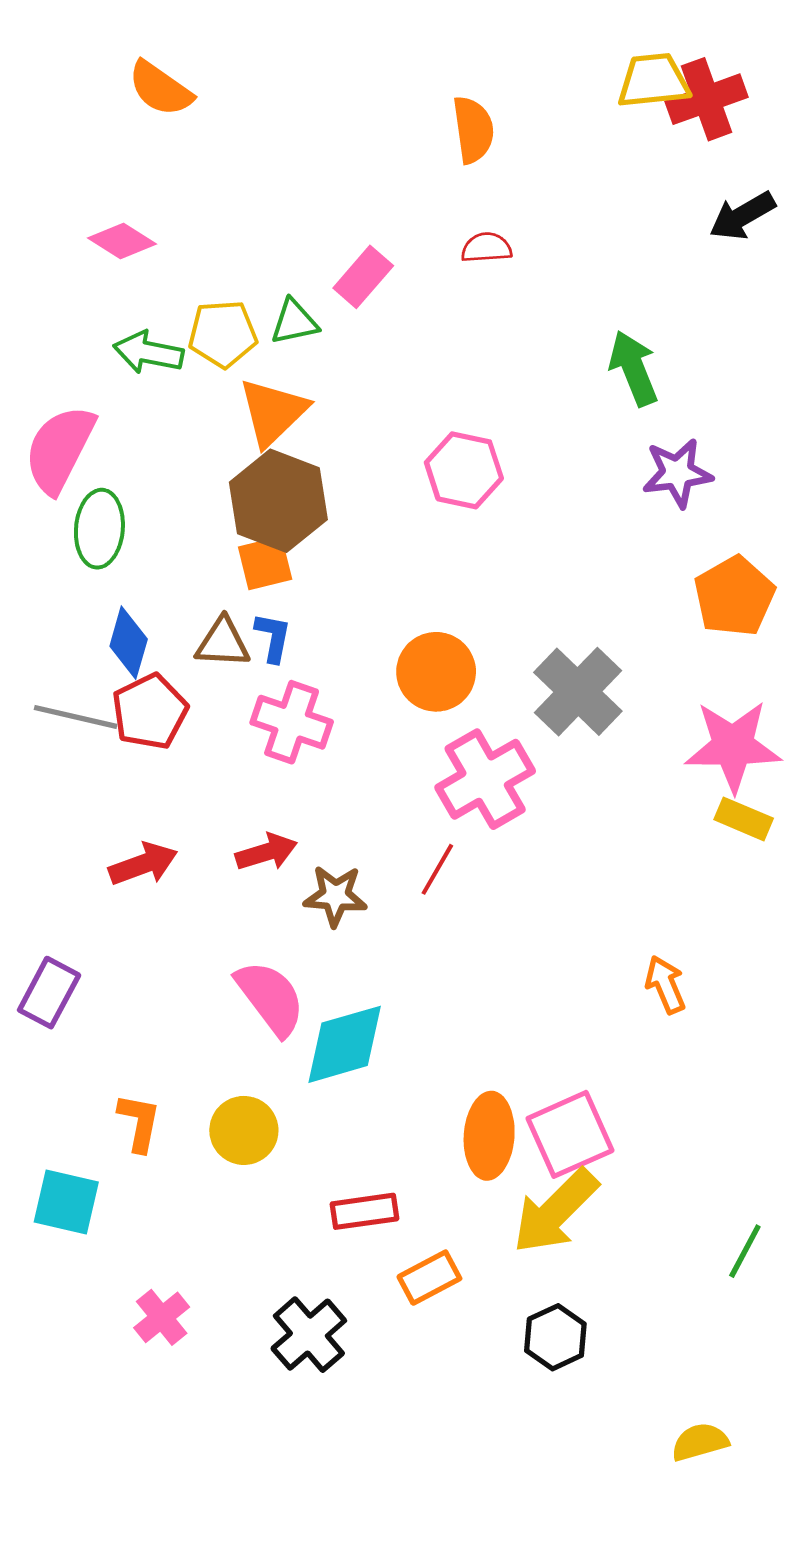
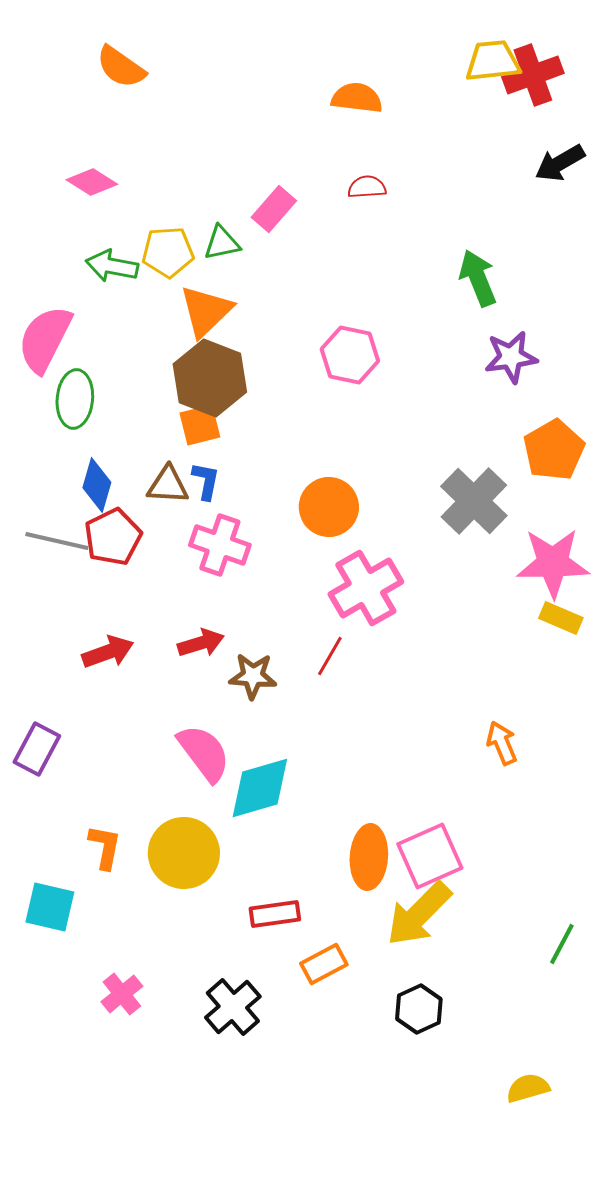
orange semicircle: (473, 130) -> (357, 98), turned -75
gray cross: (578, 692) -> (474, 501), moved
yellow circle: (244, 1130) -> (184, 853), size x1.4

